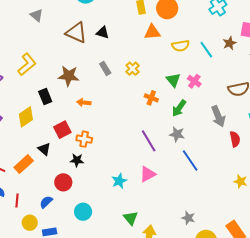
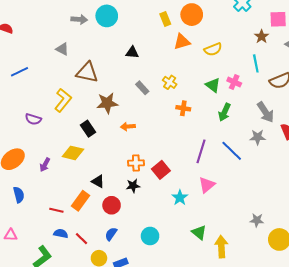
brown triangle: (76, 33) -> (87, 72), moved
cyan line: (206, 50) -> (256, 63), moved, turned 36
orange cross: (151, 98) -> (183, 108), moved
yellow diamond: (26, 117) -> (73, 153), turned 60
red square: (62, 130) -> (161, 170), moved
gray star: (177, 134) -> (258, 137), moved
purple line: (149, 141) -> (201, 151), turned 60
blue line: (190, 160) -> (232, 151), moved
red circle: (63, 182) -> (112, 205), moved
red line: (17, 200) -> (82, 239), turned -40

